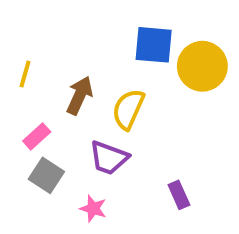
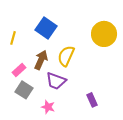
blue square: (154, 45) -> (46, 28), moved, turned 30
brown arrow: (80, 95) -> (41, 60), moved

